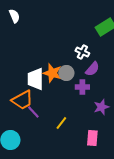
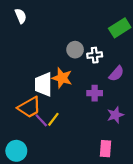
white cross: (82, 52) -> (95, 55), turned -32
purple semicircle: (92, 69) -> (116, 74), moved
gray circle: (66, 73) -> (75, 50), moved
yellow line: (61, 123) -> (53, 119), moved

